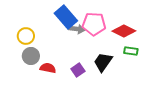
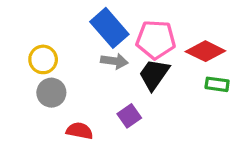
gray arrow: (77, 29) -> (114, 61), moved
black trapezoid: (103, 62) -> (154, 74), moved
red semicircle: (48, 68) -> (80, 131), moved

